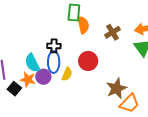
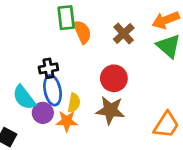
red circle: (88, 61) -> (114, 78), moved
orange star: (28, 79) -> (67, 121), moved
brown star: (116, 88) -> (110, 110), moved, turned -30

